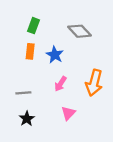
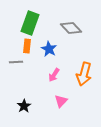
green rectangle: (33, 26) -> (30, 23), size x1.6
gray line: (23, 93) -> (16, 62), moved

